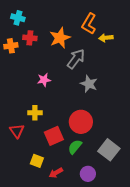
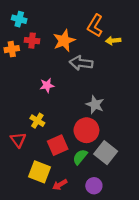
gray arrow: (76, 59) -> (81, 63), turned -120
gray star: (89, 84) -> (95, 105), moved
yellow cross: (35, 113) -> (37, 121), turned 32
gray square: (109, 150) -> (106, 153), moved
yellow square: (37, 161) -> (39, 172), size x1.5

